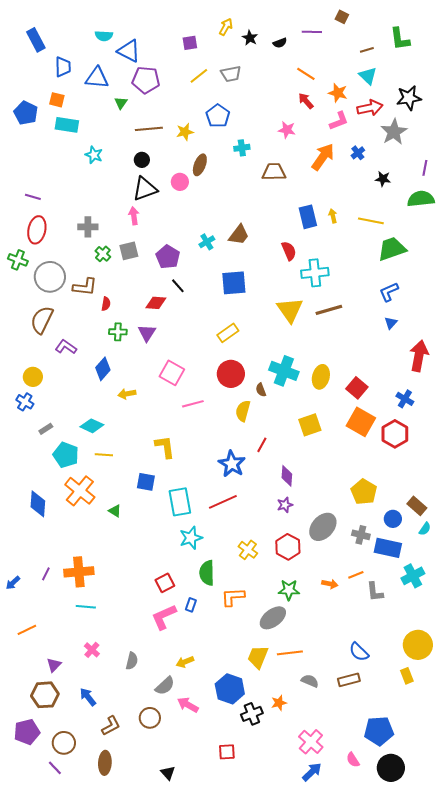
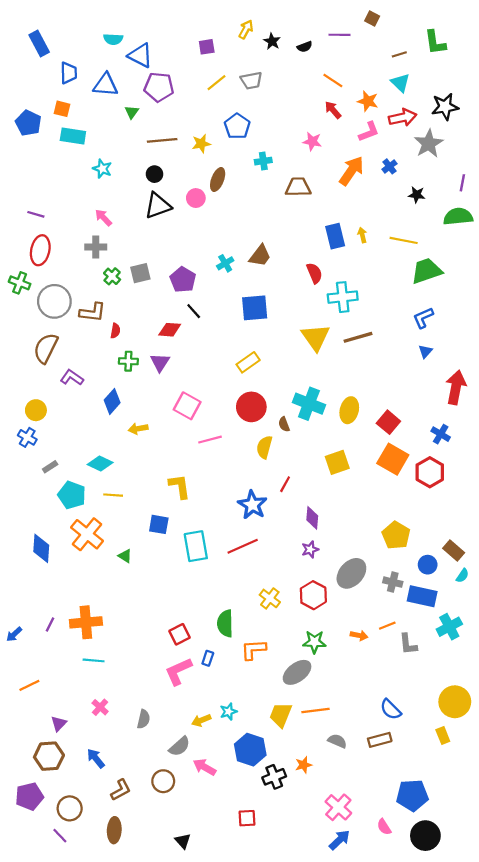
pink arrow: (134, 216) -> (103, 218), moved, turned -36
cyan star: (191, 538) -> (228, 712), moved, size x0.7

